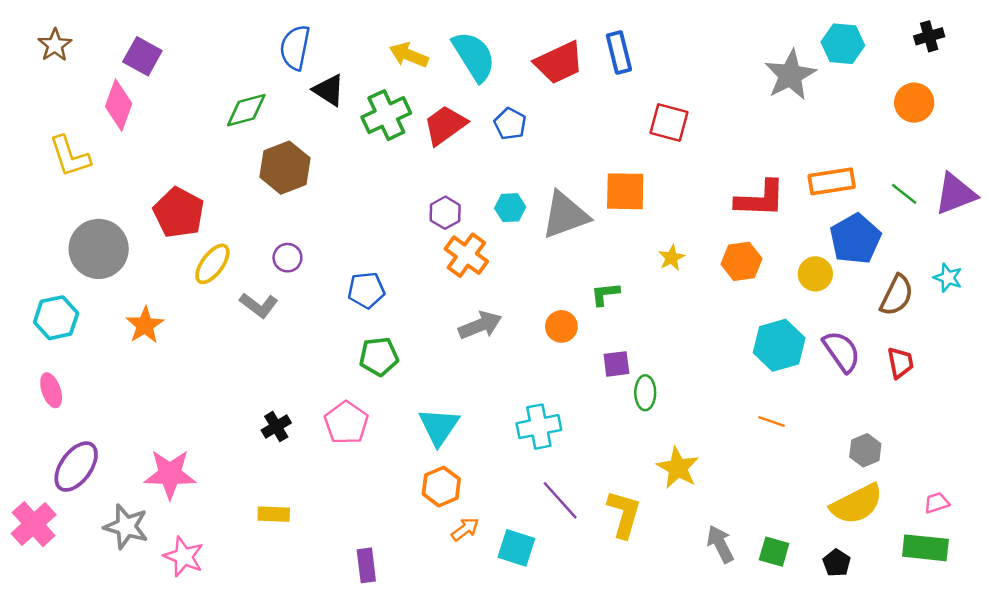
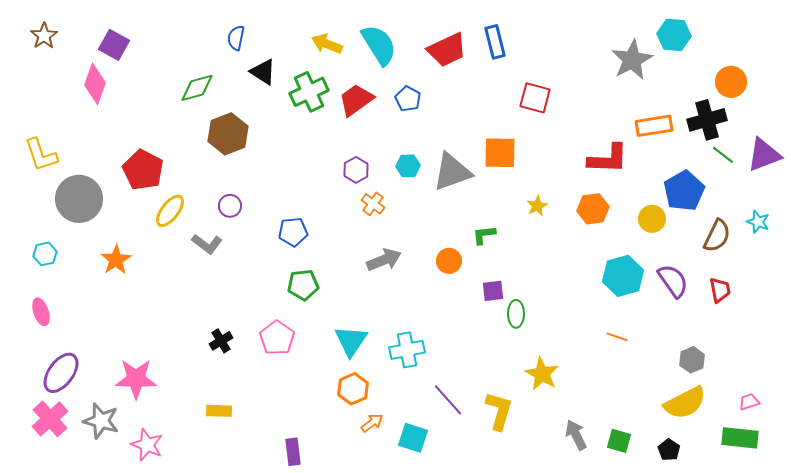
black cross: (929, 36) -> (707, 120), moved, size x1.6
blue semicircle: (295, 48) -> (236, 38), size x0.7
yellow L-shape: (70, 156) -> (41, 155), moved
orange rectangle: (832, 181) -> (654, 126), moved
orange cross: (466, 255) -> (373, 204), size x0.7
cyan hexagon: (56, 318) -> (45, 254), size x0.7
cyan cross: (539, 427) -> (407, 350), moved
pink cross: (34, 524) -> (50, 419), moved

